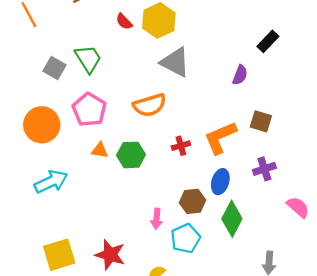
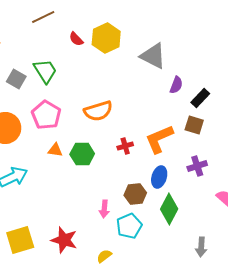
black rectangle: (268, 41) -> (200, 98), moved
gray triangle: (175, 62) -> (153, 56), moved

